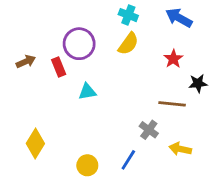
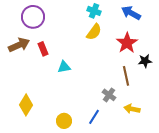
purple circle: (79, 44) -> (33, 17), moved
red star: (173, 59) -> (127, 43), size x1.5
brown arrow: (26, 61) -> (19, 45), size x1.5
brown line: (172, 104) -> (126, 76), turned 72

